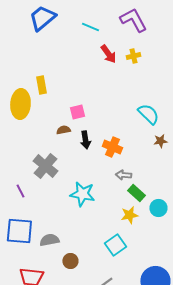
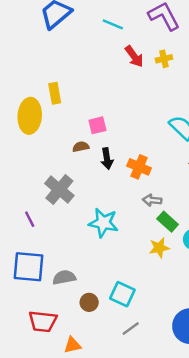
cyan square: (115, 245) -> (122, 294), moved, turned -30

